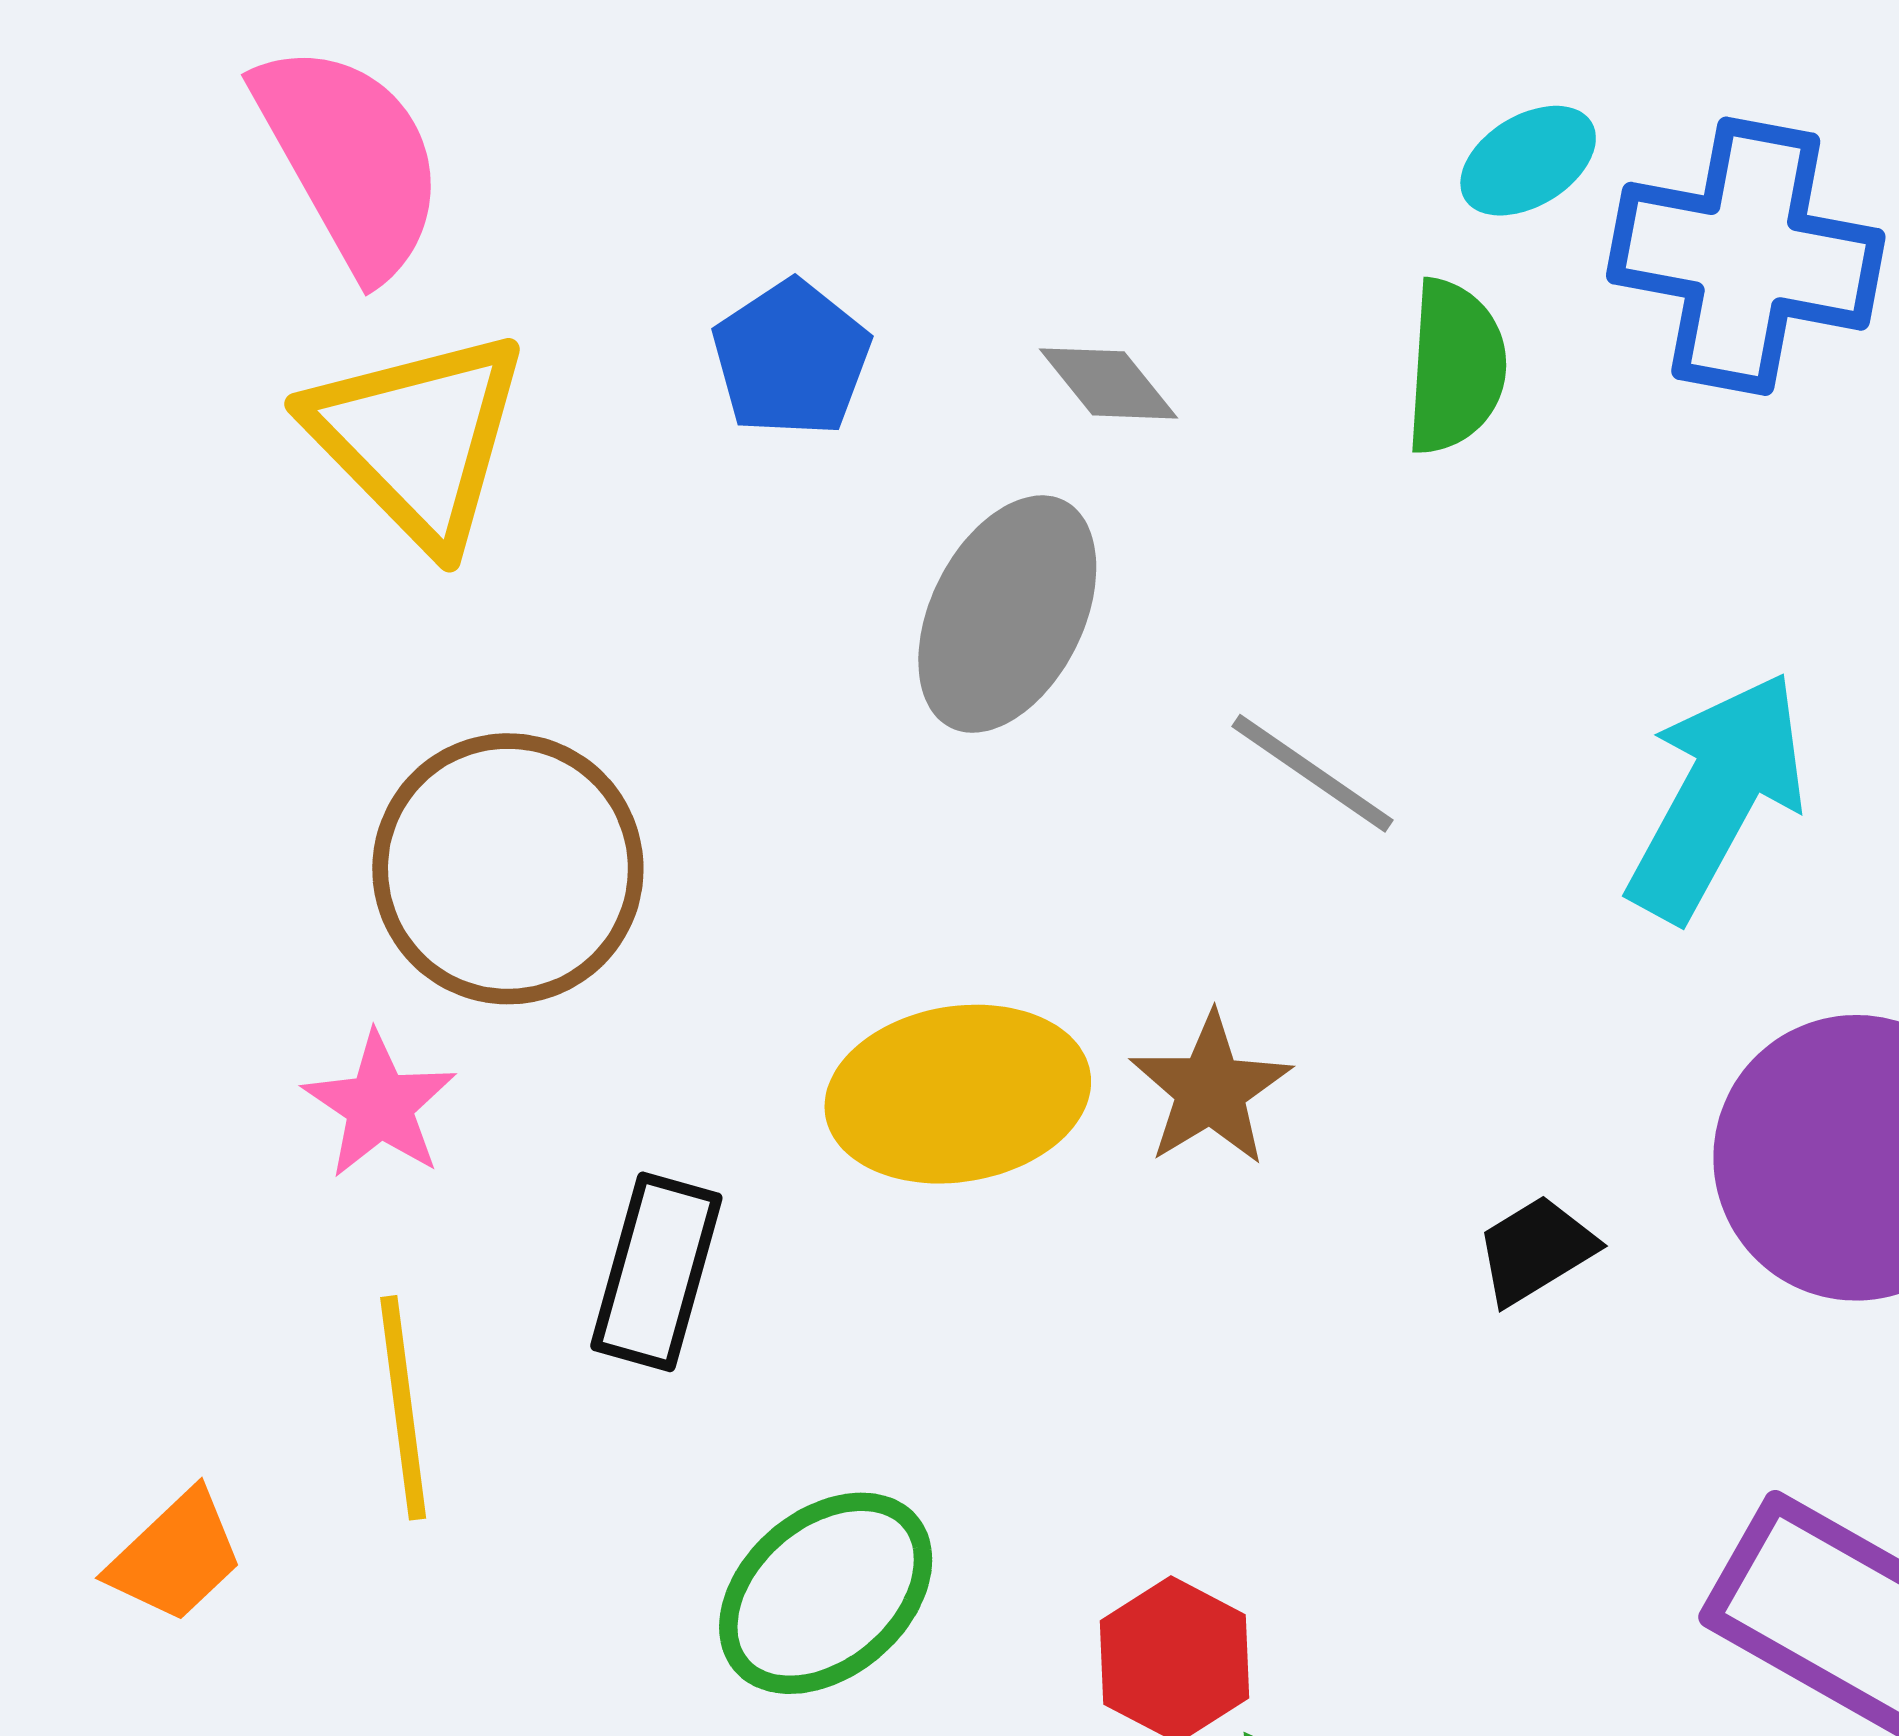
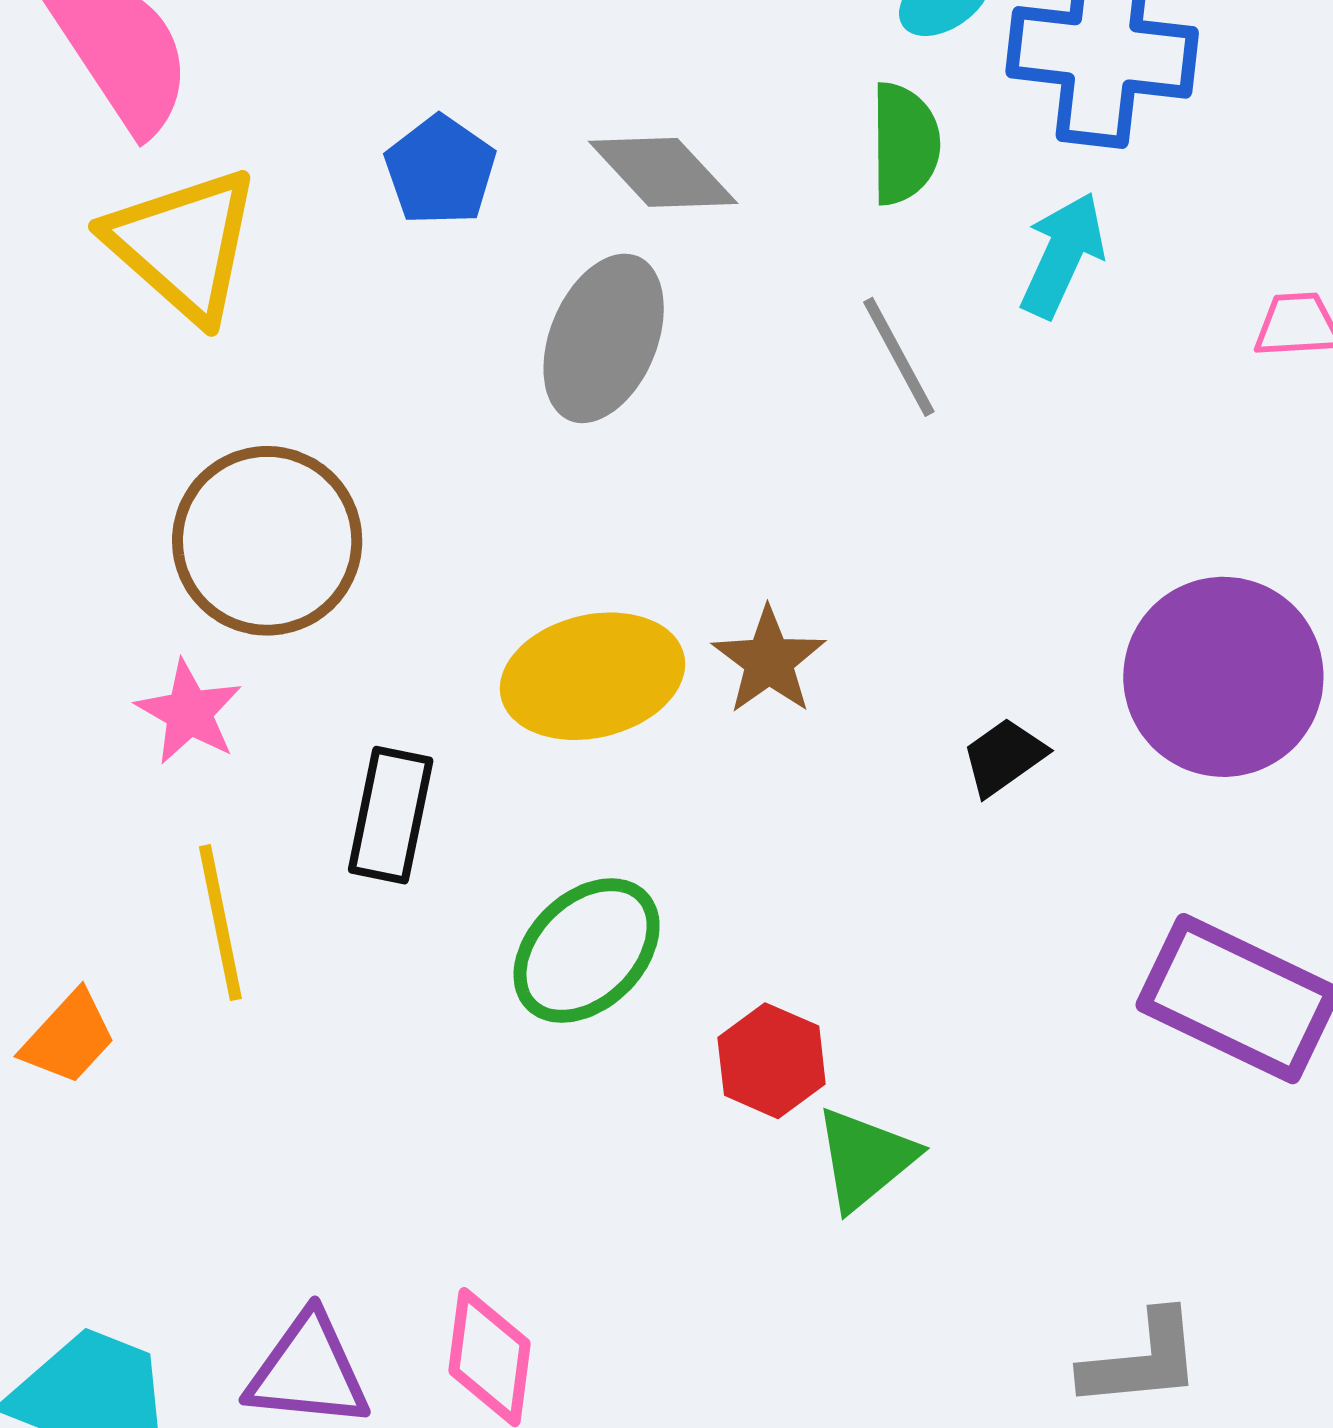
gray diamond: (1108, 383) -> (663, 172), size x1.5
gray line: (1313, 773) -> (899, 357), moved, turned 31
cyan arrow: (1717, 796) -> (1063, 255), moved, size x0.7
green ellipse: (826, 1593) -> (587, 951), moved

